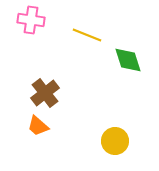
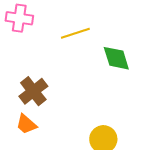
yellow line: (87, 35) -> (75, 33), turned -40

